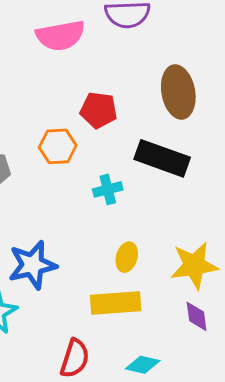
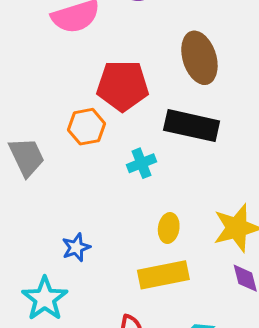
red pentagon: (99, 110) -> (123, 86), size x1.4
blue star: (32, 265) -> (76, 247), size x0.6

